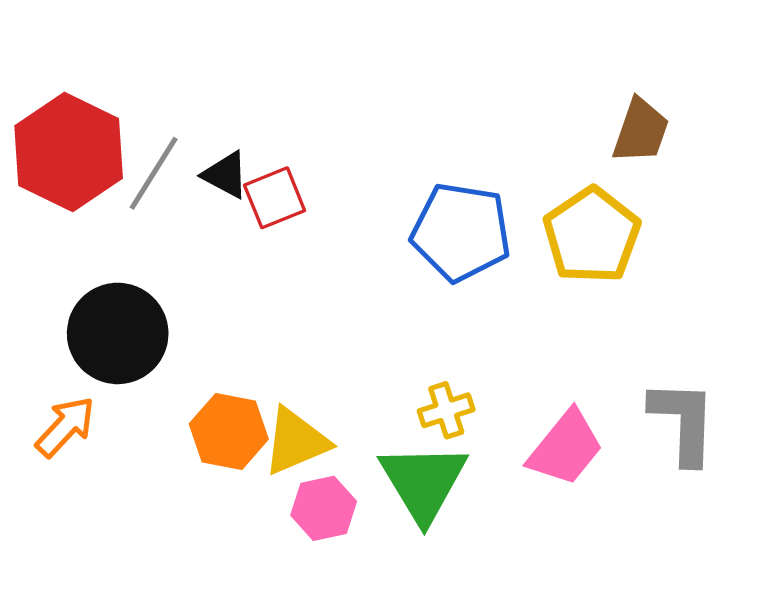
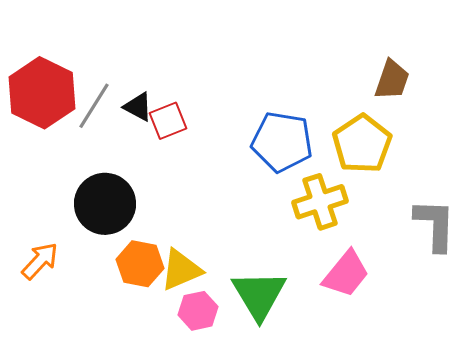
black circle: (118, 333) -> (105, 204), moved
yellow cross: (446, 410) -> (320, 202), moved, size x1.6
gray L-shape: (683, 422) -> (435, 225), moved

